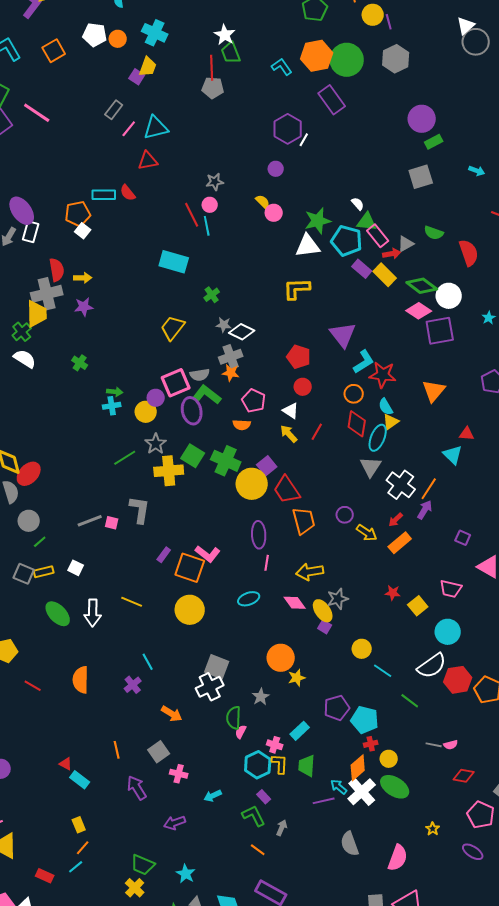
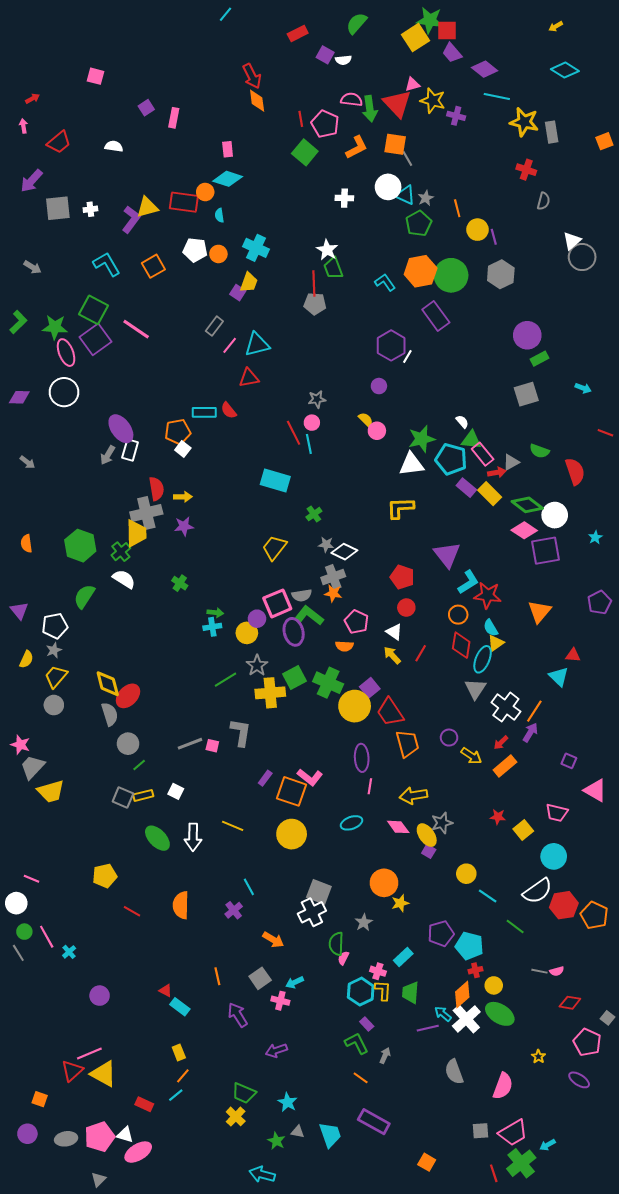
green square: (193, 456) -> (295, 678), turned 30
cyan arrow: (213, 796) -> (295, 982), moved

